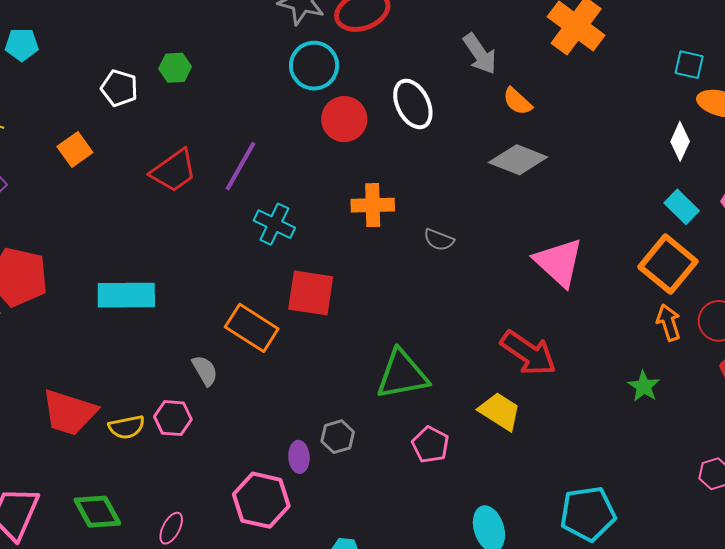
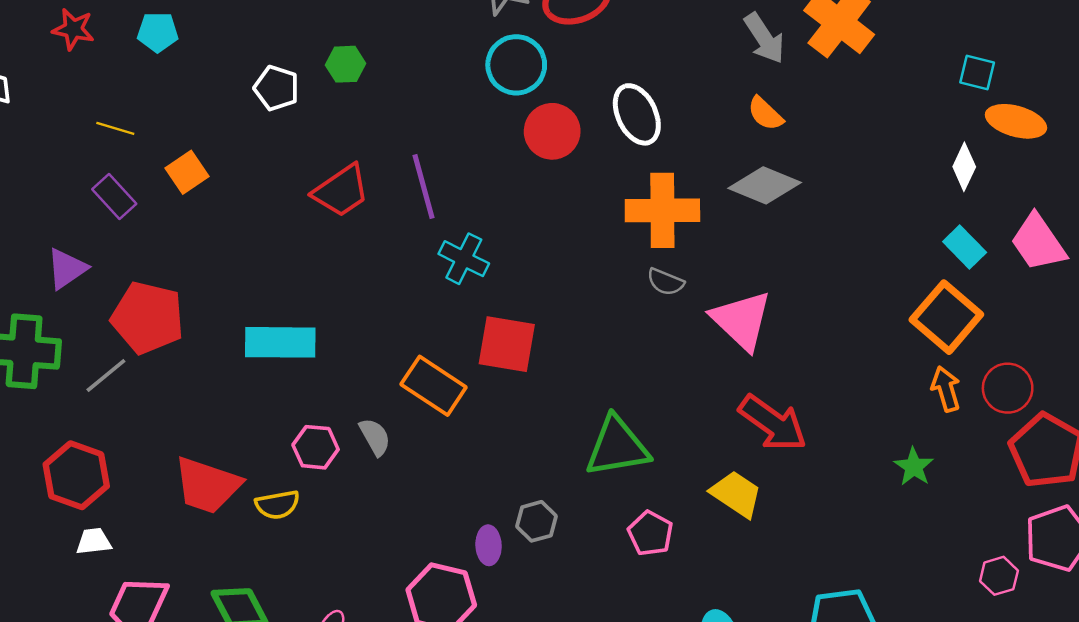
gray arrow: (480, 54) -> (764, 38), moved
orange square: (75, 149) -> (187, 172), moved
purple line: (240, 166) -> (424, 187), turned -46
orange cross: (373, 205) -> (662, 210), moved, size x1.4
pink triangle: (559, 262) -> (742, 320), moved
pink hexagon: (173, 418) -> (316, 447), moved

